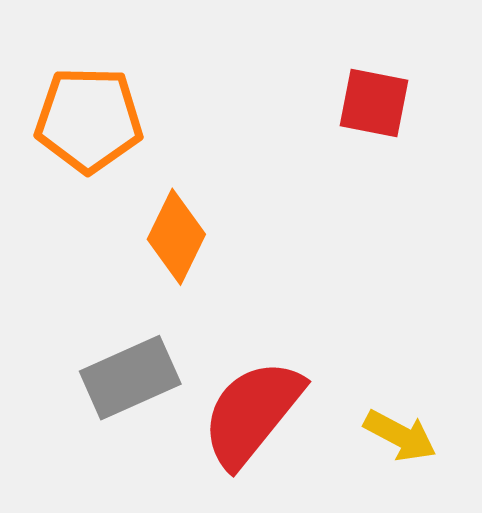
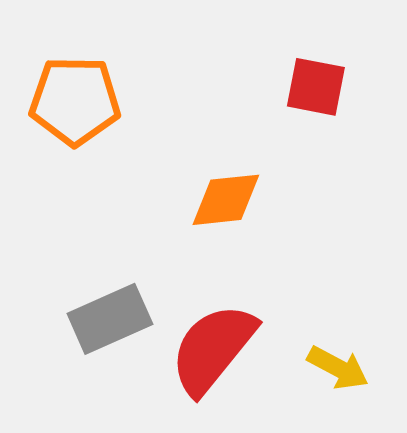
orange diamond: (176, 237) -> (226, 200), moved, turned 58

